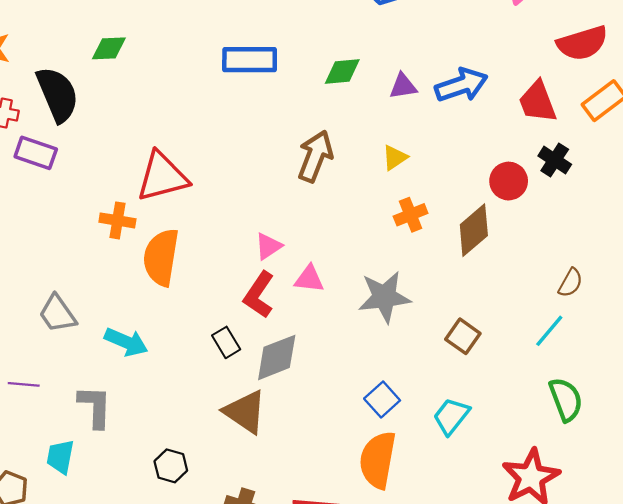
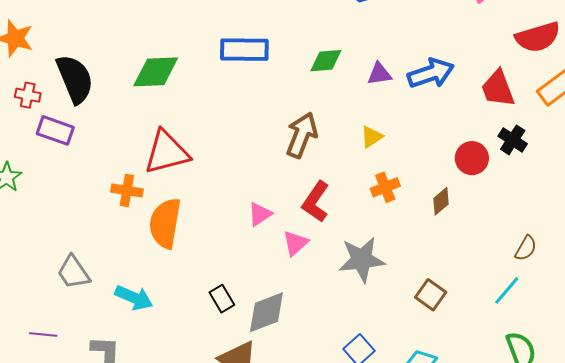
green diamond: (109, 48) -> (156, 72), moved, size x1.5
brown diamond: (474, 230) -> (441, 201), size x0.6
pink triangle: (309, 279) -> (296, 243), turned -48
red L-shape: (259, 295) -> (316, 202), moved

